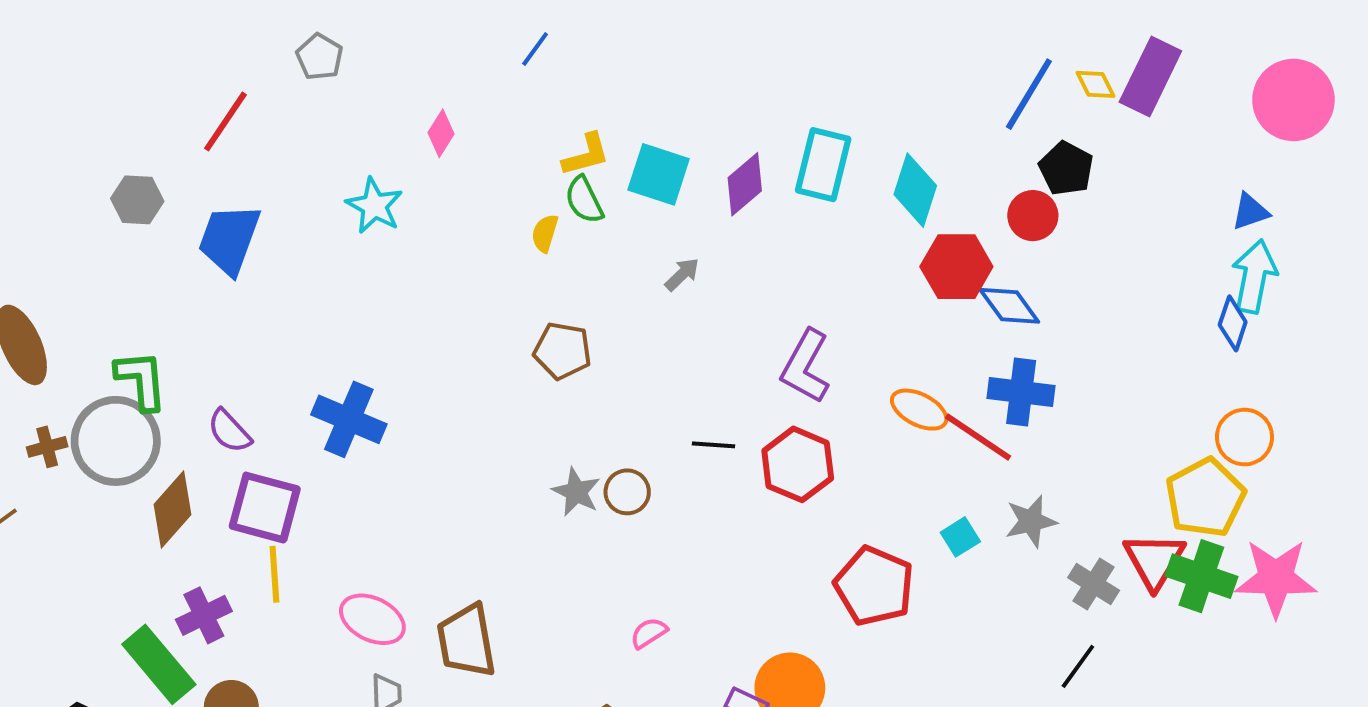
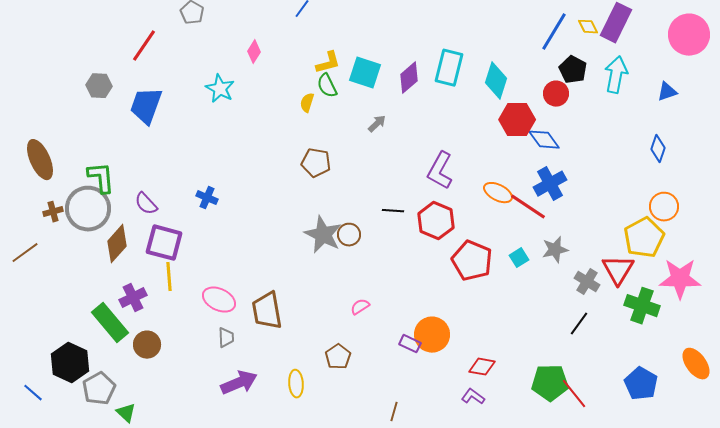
cyan arrow: (1254, 276) -> (616, 75), moved
blue cross: (1021, 392) -> (550, 184), turned -36
blue cross: (349, 419) -> (207, 198), size x0.6
gray star: (576, 492) -> (323, 235), size x1.5
green cross: (1201, 576) -> (642, 306), moved
red pentagon: (874, 586) -> (472, 261), moved

